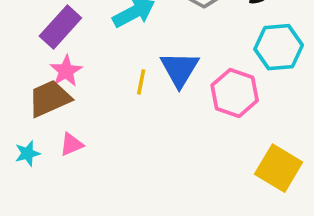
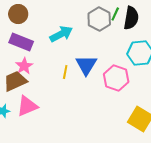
purple rectangle: (60, 27) -> (21, 42), turned 70
pink triangle: (71, 144) -> (27, 106), size x1.6

